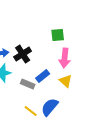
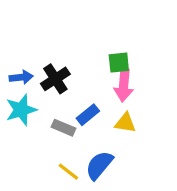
green square: (58, 35) -> (119, 63), moved
yellow triangle: (66, 81) -> (125, 123), turned -32

